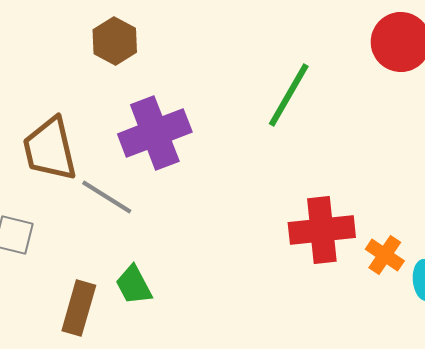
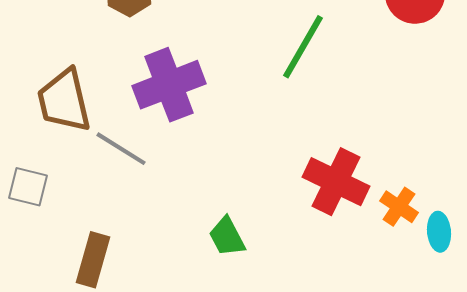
red cross: (322, 230) -> (336, 182), turned 32
green trapezoid: (134, 285) -> (227, 237), moved

